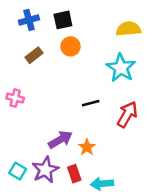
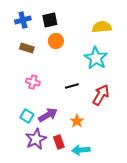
brown rectangle: (34, 55) -> (27, 48), turned 56
pink cross: (15, 98) -> (33, 82), moved
orange star: (87, 147) -> (77, 121), moved
cyan square: (18, 171) -> (27, 116), moved

